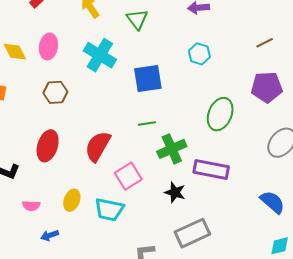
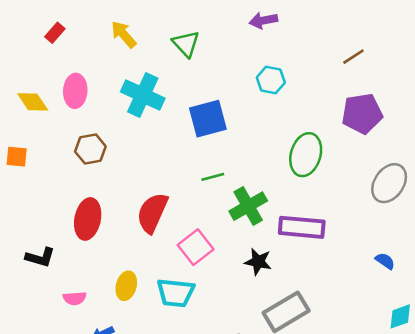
blue semicircle: (272, 202) -> (385, 261), size x0.6

